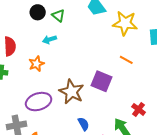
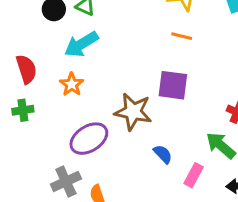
cyan arrow: (49, 39) -> (81, 44), size x1.6
orange line: (126, 60) -> (182, 36), moved

